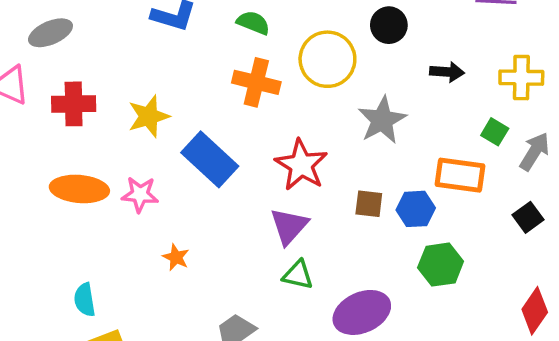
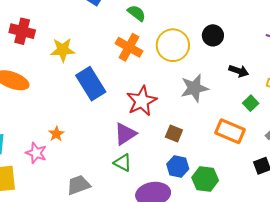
green square: (495, 132) -> (251, 103), moved
pink star: (140, 194) -> (36, 153), moved
blue hexagon: (416, 209) -> (178, 167), moved

